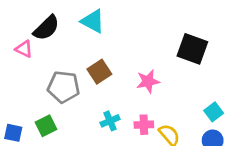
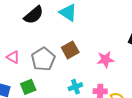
pink triangle: (24, 49) -> (13, 57), moved
gray pentagon: (64, 87) -> (43, 59), turned 30

